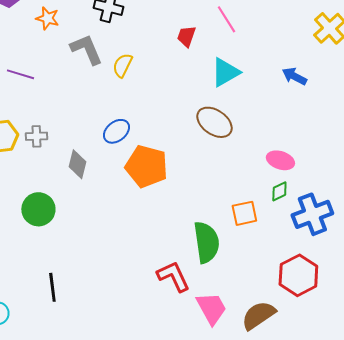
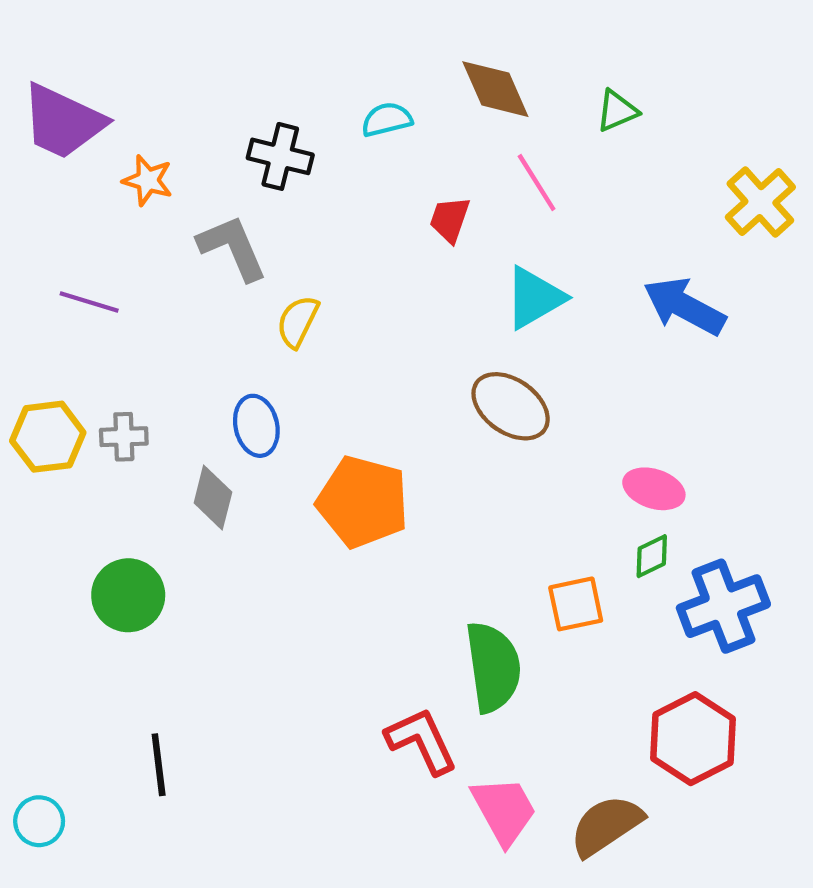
yellow semicircle: (122, 65) -> (298, 322), moved
blue arrow: (294, 76) -> (684, 306), size x1.5
blue ellipse: (116, 131) -> (256, 426), moved, turned -64

